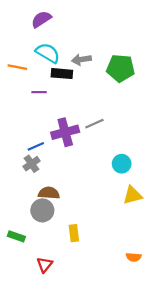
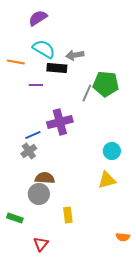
green pentagon: (121, 68) -> (106, 84), moved
gray line: (94, 124) -> (87, 93), moved, turned -42
yellow triangle: (132, 195) -> (107, 180), moved

